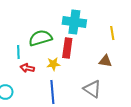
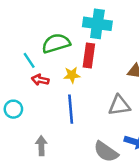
cyan line: (18, 52) -> (29, 60), turned -32
gray triangle: (92, 89) -> (119, 105), turned -42

